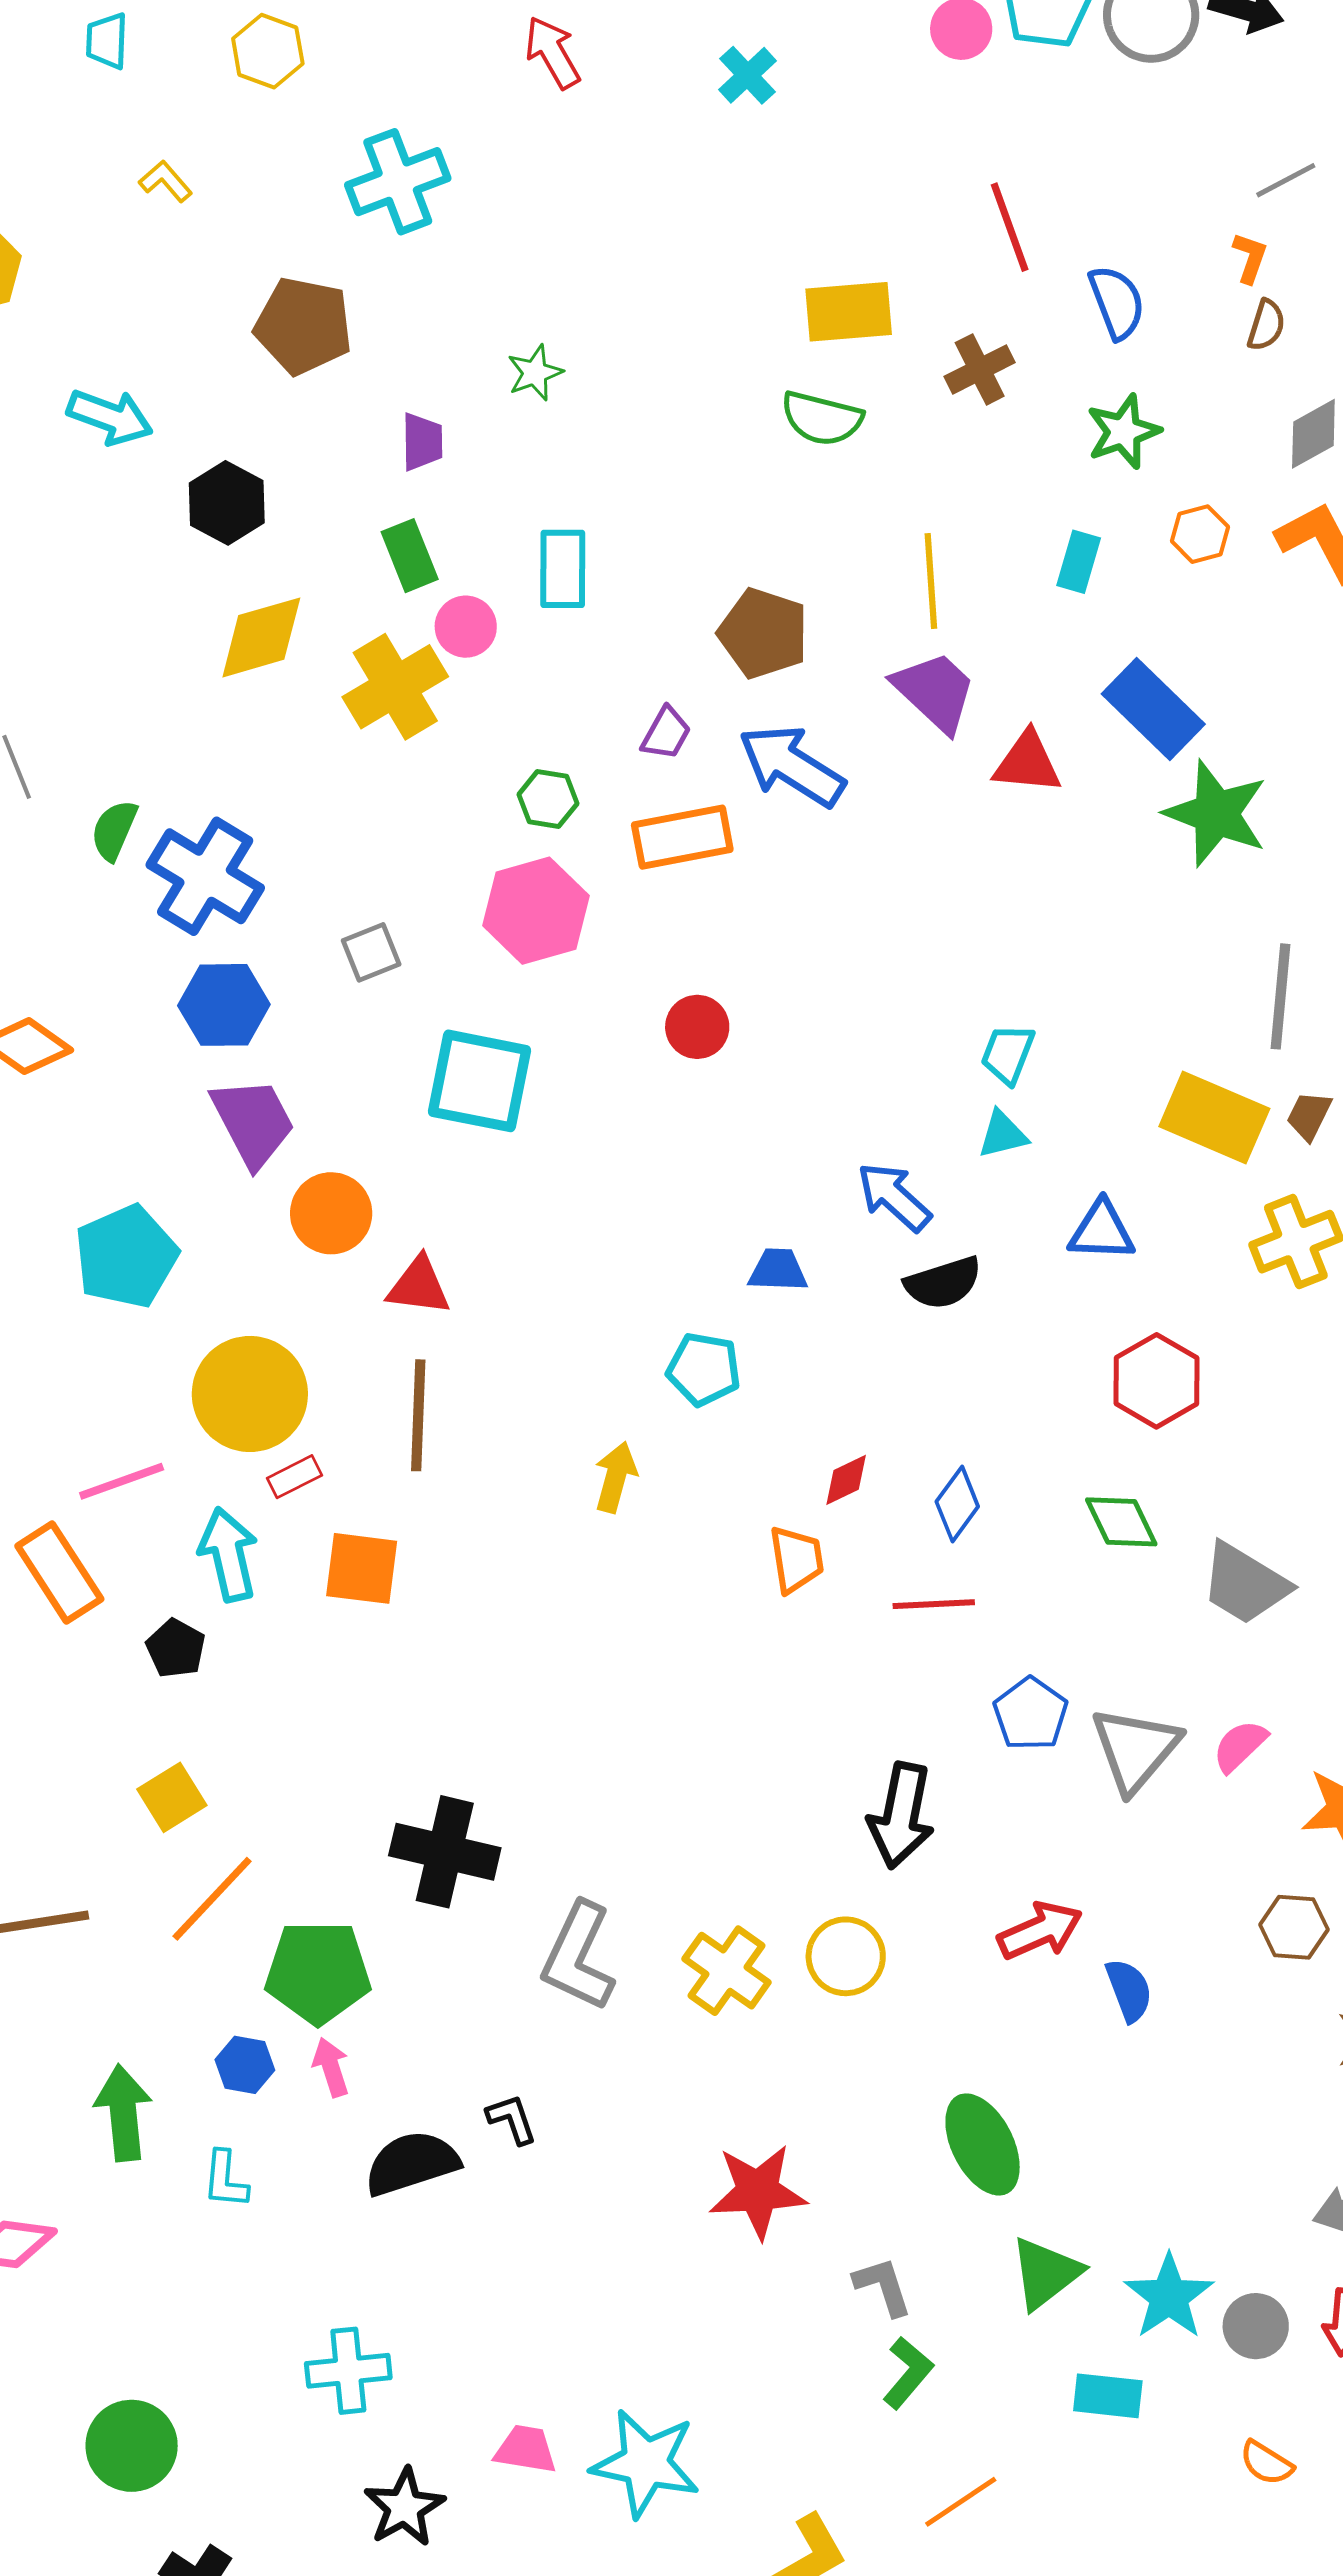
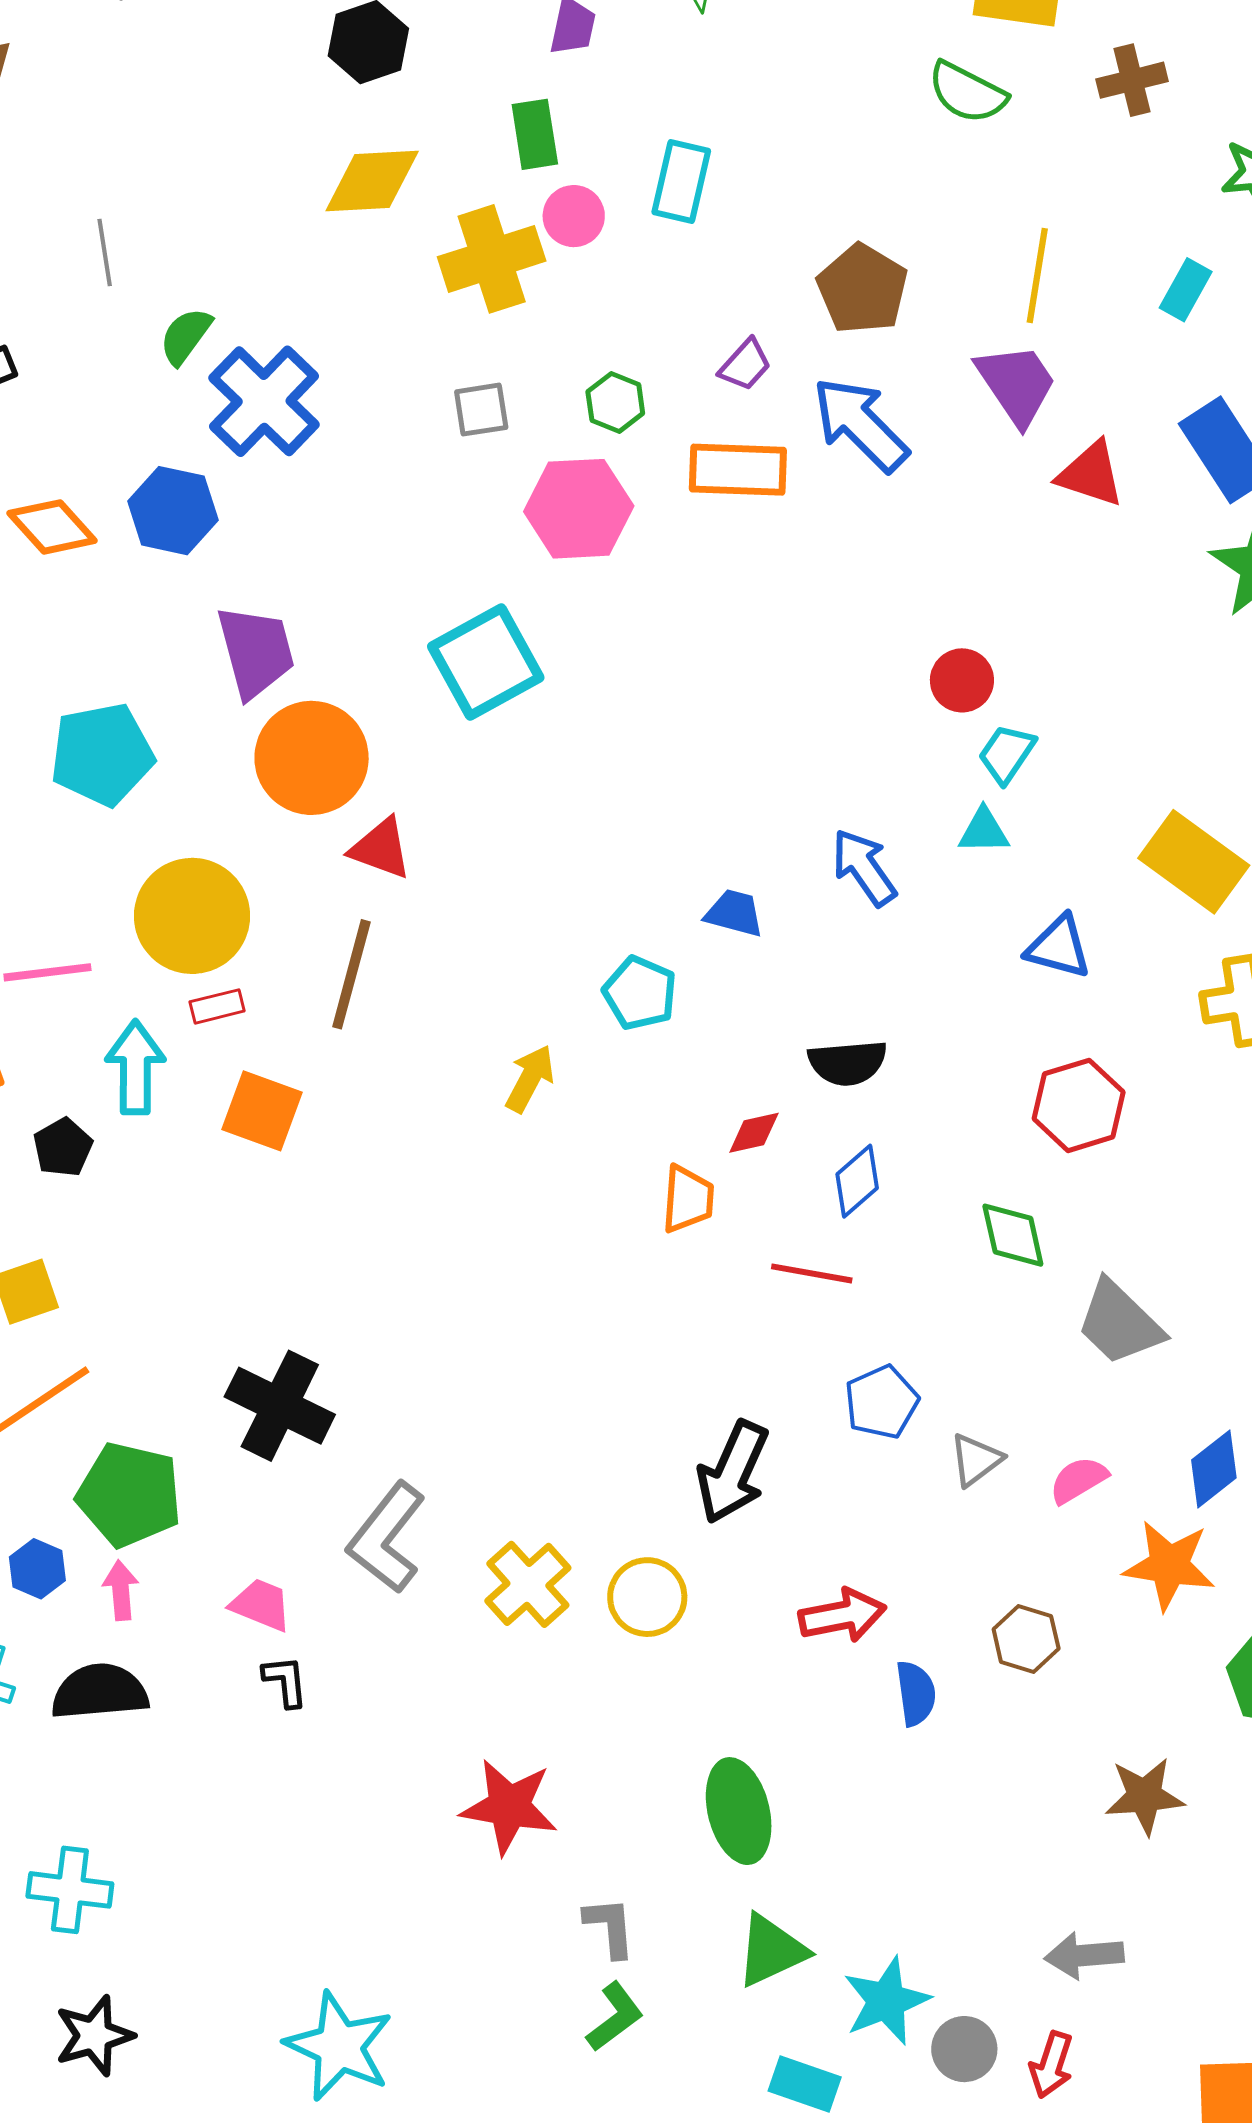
gray square: (371, 952) -> (481, 410), moved
blue hexagon: (224, 1005) -> (173, 511), moved
red circle: (697, 1027) -> (962, 680), moved
cyan square: (480, 1081) -> (486, 662), turned 37
orange circle: (331, 1213) -> (312, 758), size x1.4
black semicircle: (943, 1283) -> (848, 1063), moved
gray triangle: (1135, 1749) -> (976, 1460), size x0.6
brown hexagon: (1294, 1927) -> (1026, 1639), moved
black semicircle: (412, 2163) -> (100, 1692), moved
pink trapezoid: (526, 2449) -> (261, 1605), moved

